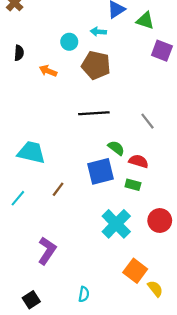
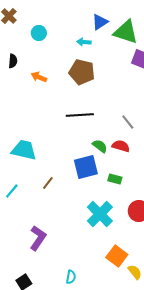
green triangle: (145, 21) -> (126, 32), size x1.5
cyan circle: (69, 42) -> (39, 33), moved
red semicircle: (139, 161) -> (121, 146), moved

